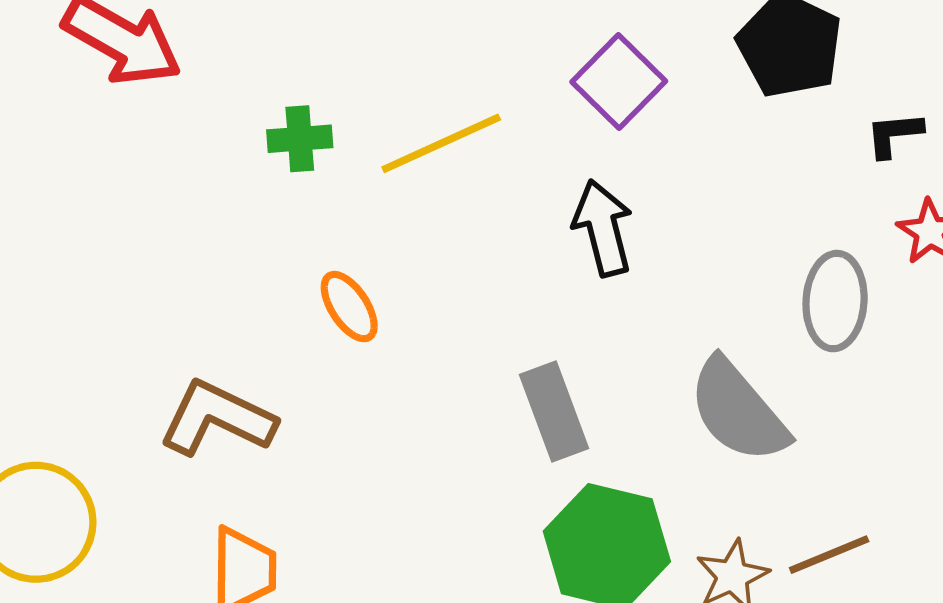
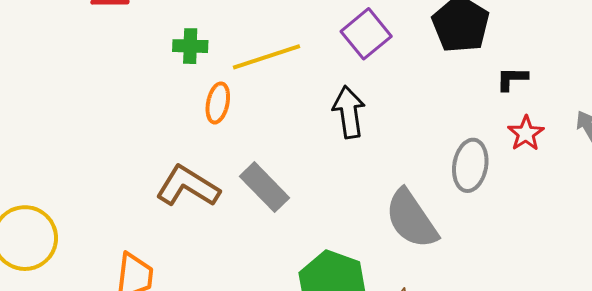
orange ellipse: (349, 307) -> (218, 103), moved, turned 39
gray rectangle: (554, 412) -> (264, 187), moved, turned -30
brown L-shape: (217, 418) -> (188, 186), moved

